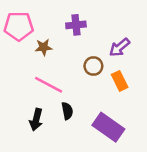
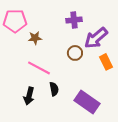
purple cross: (76, 25) -> (74, 20), moved
purple arrow: (120, 47) -> (96, 38), size x1.4
orange rectangle: (120, 81) -> (106, 62), moved

